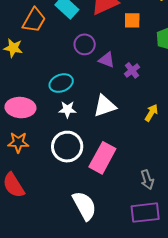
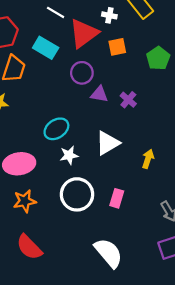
purple circle: (85, 44) -> (82, 73), moved
yellow arrow: (151, 113) -> (148, 159), moved
pink rectangle: (102, 158) -> (117, 198), size x0.6

